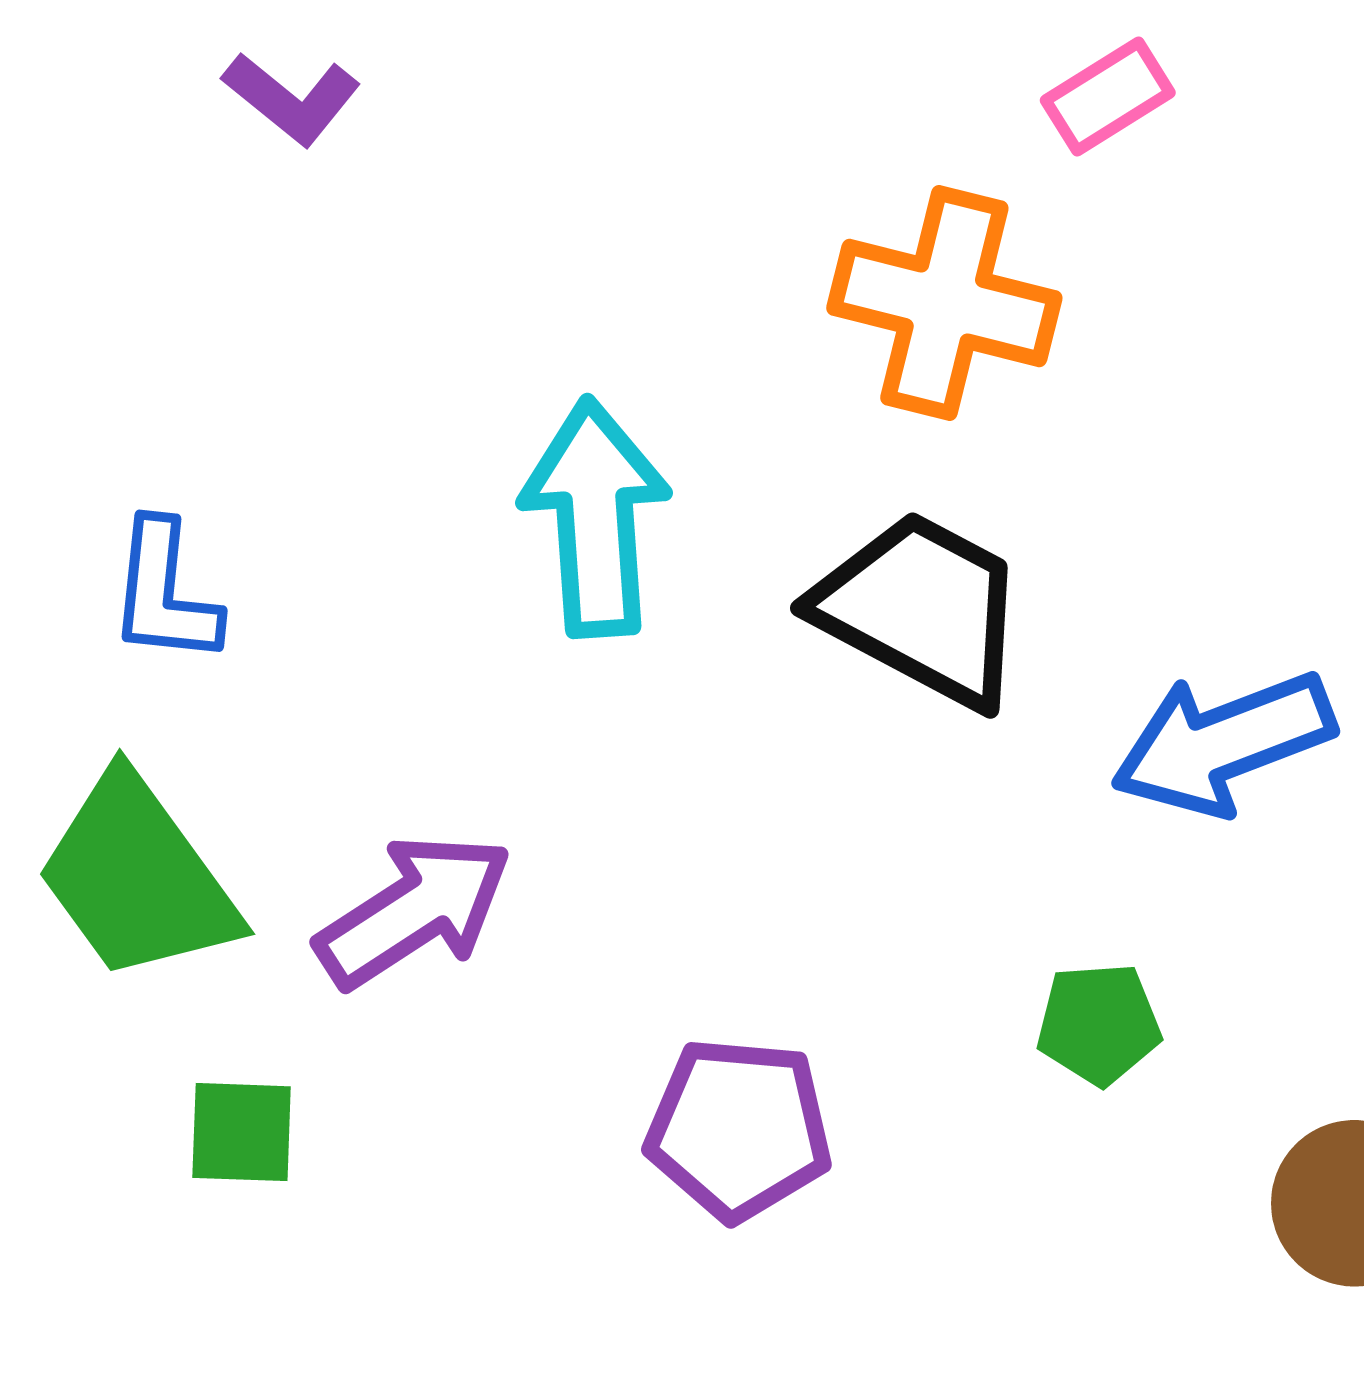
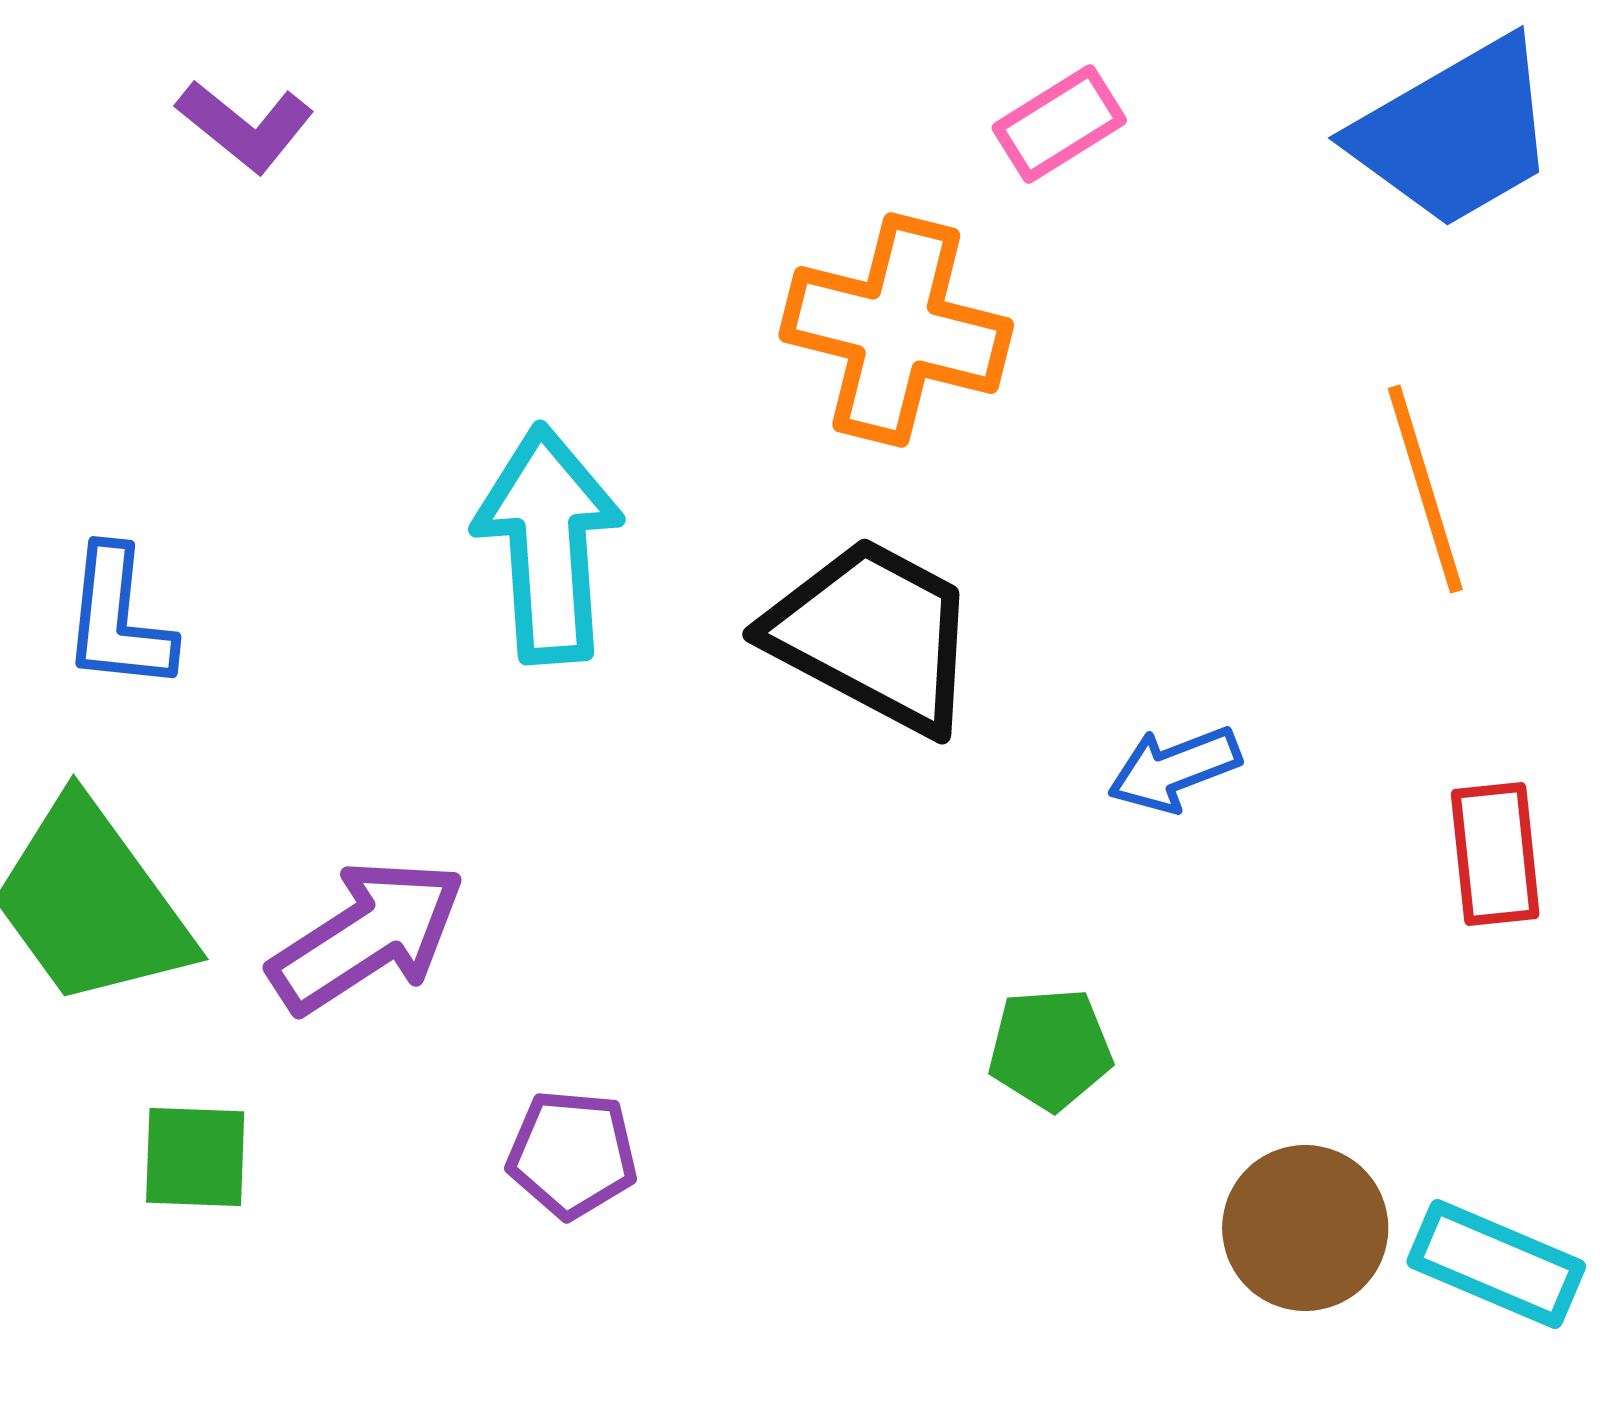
blue arrow: (1223, 743) -> (1174, 769), size x0.6
purple pentagon: (739, 1129) -> (572, 1154), moved, size x0.7

